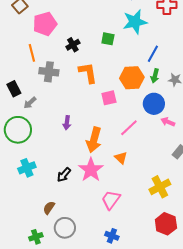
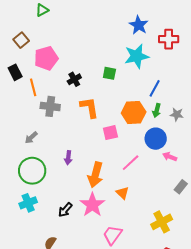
black rectangle: (14, 89) -> (15, 72), moved
green circle: (18, 130) -> (32, 171), moved

